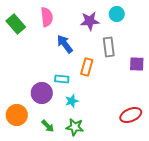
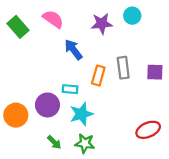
pink semicircle: (47, 17) -> (53, 19), turned -48
gray rectangle: (109, 47) -> (123, 68), moved
cyan star: (72, 101) -> (81, 114), size x1.5
orange circle: (17, 115) -> (16, 115), moved

